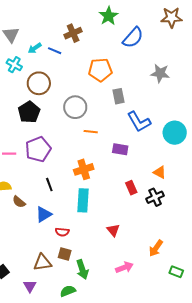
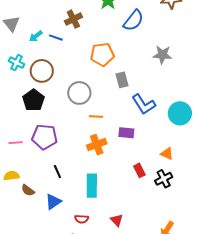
cyan cross: (14, 65) -> (17, 63), moved
purple pentagon: (38, 149) -> (44, 137), turned 30
orange cross: (84, 169) -> (97, 145), moved
red triangle: (113, 230) -> (117, 220), moved
red semicircle: (62, 232) -> (82, 219), moved

